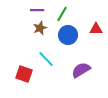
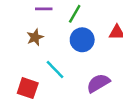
brown star: (40, 28) -> (35, 37), moved

